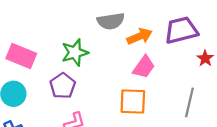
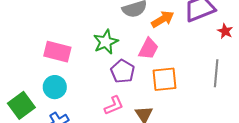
pink trapezoid: (144, 67) -> (148, 49), moved
purple pentagon: (63, 86) -> (123, 71), moved

